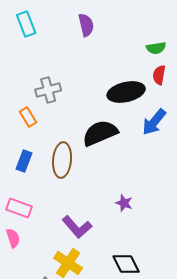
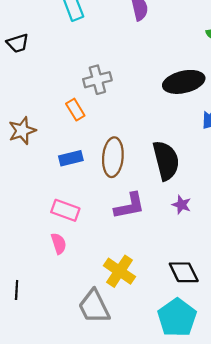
black semicircle: (100, 133) -> (166, 160), moved, turned 99
blue rectangle: (24, 161) -> (71, 158), turned 55
purple L-shape: (77, 227) -> (129, 206), moved, turned -60

